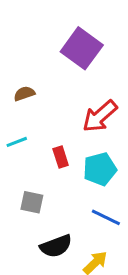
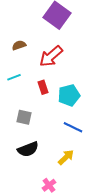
red arrow: (100, 116) -> (51, 56), moved
black semicircle: (56, 246) -> (28, 149), moved

